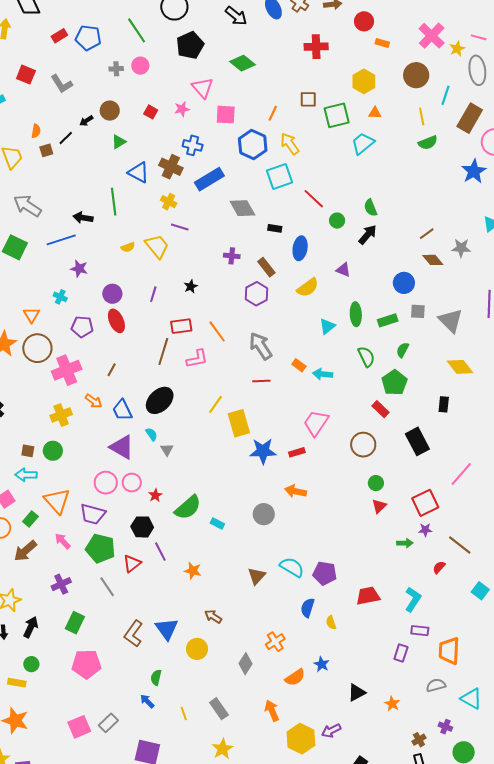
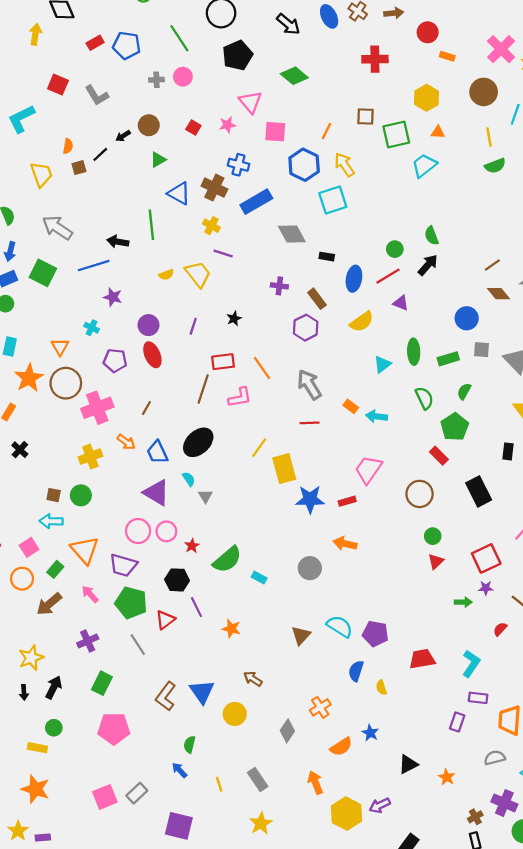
red line: (314, 199) -> (388, 276), moved, turned -75
purple cross: (445, 727) -> (504, 803), size x1.6

